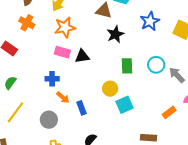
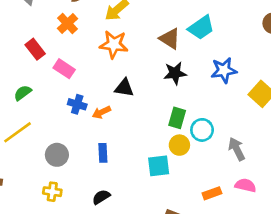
pink rectangle: (62, 52) -> (64, 69), moved
cyan circle: (156, 65) -> (202, 130), moved
yellow circle: (110, 89) -> (179, 145), moved
orange arrow: (63, 97) -> (101, 112), moved, turned 96

